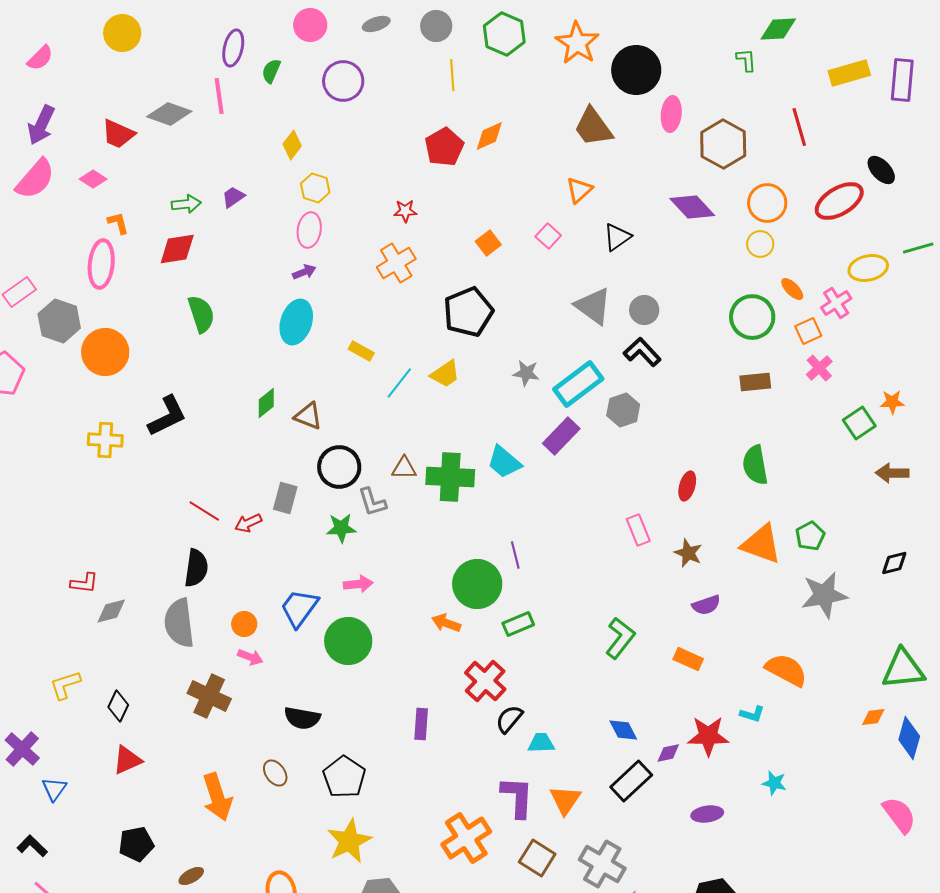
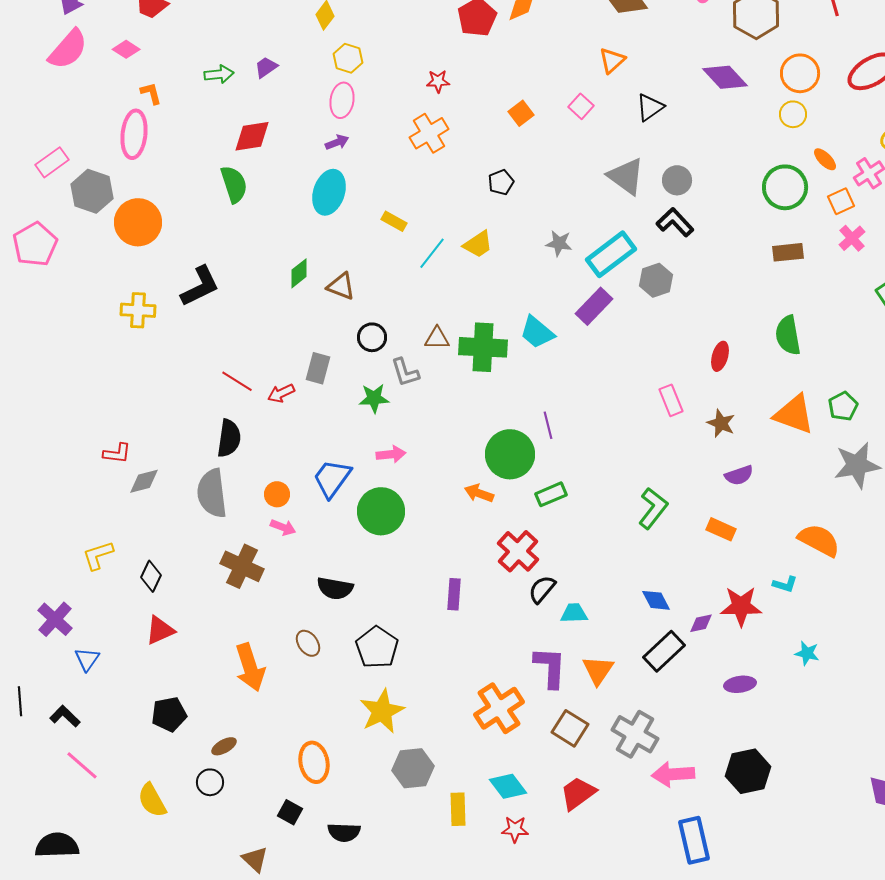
red diamond: (177, 249) -> (252, 136), moved
black pentagon: (468, 312) -> (501, 182), size x0.5
black circle: (339, 467) -> (372, 337), size x0.7

